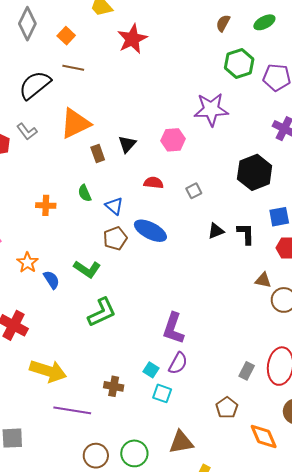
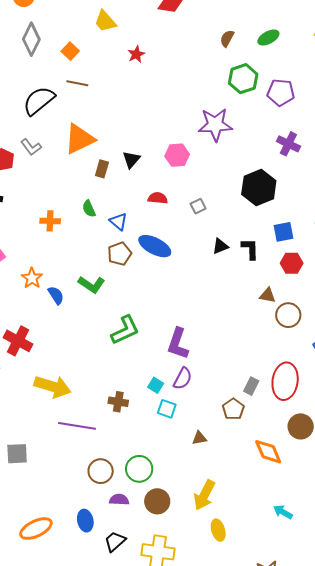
red star: (132, 39) -> (136, 54), size x0.6
brown rectangle: (98, 153) -> (102, 169), turned 36
green L-shape: (102, 312) -> (125, 330), moved
brown pentagon: (227, 408) -> (233, 409), moved
brown triangle: (181, 442) -> (199, 438), moved, size x0.6

